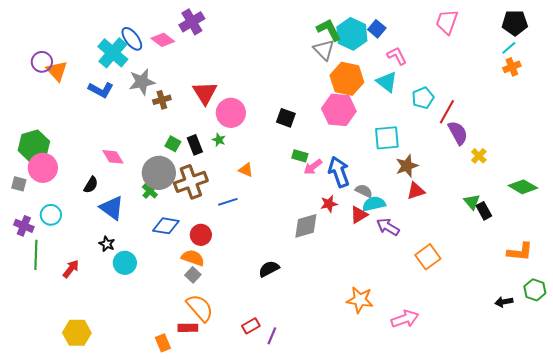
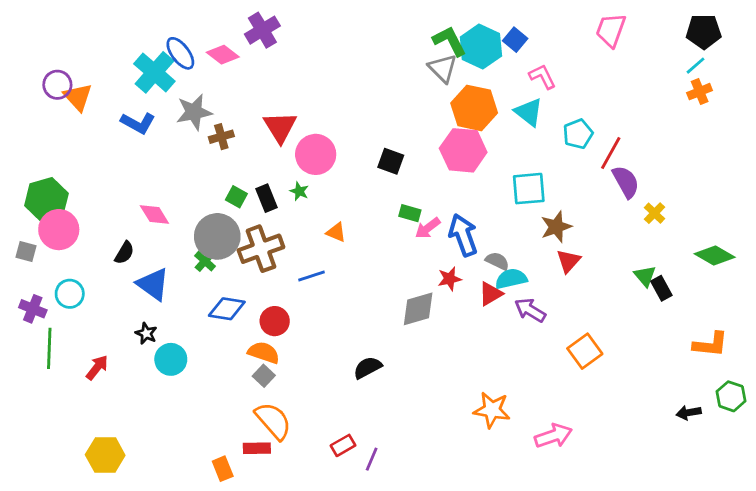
red triangle: (416, 191) -> (568, 261), turned -30

